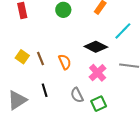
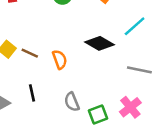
brown line: (40, 58) -> (30, 53), turned -48
pink cross: (98, 73) -> (130, 107), moved

